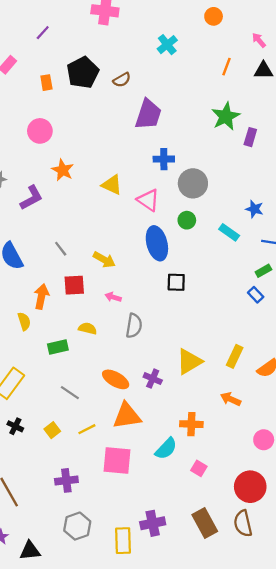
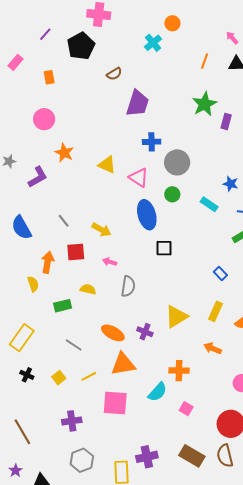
orange circle: (214, 16) -> (172, 23), moved
black pentagon: (83, 72) -> (81, 46), moved
blue rectangle: (256, 295) -> (220, 274), moved
brown rectangle: (205, 523) -> (192, 456), turned -30

